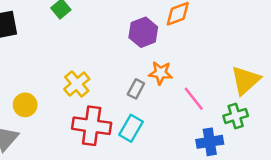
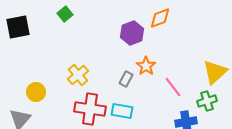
orange star: (161, 73) -> (146, 66), turned 30
cyan rectangle: (131, 128) -> (122, 111), turned 70

